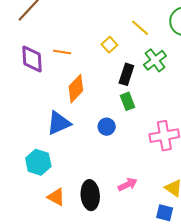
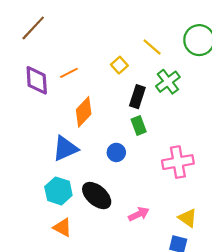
orange line: (62, 52) -> (69, 73), turned -36
cyan hexagon: (38, 162) -> (58, 191), moved
black ellipse: (90, 195) -> (97, 196), moved, turned -44

